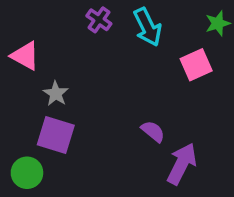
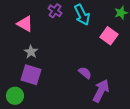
pink triangle: (25, 56) -> (25, 24), moved
pink square: (196, 65) -> (109, 36), turned -30

